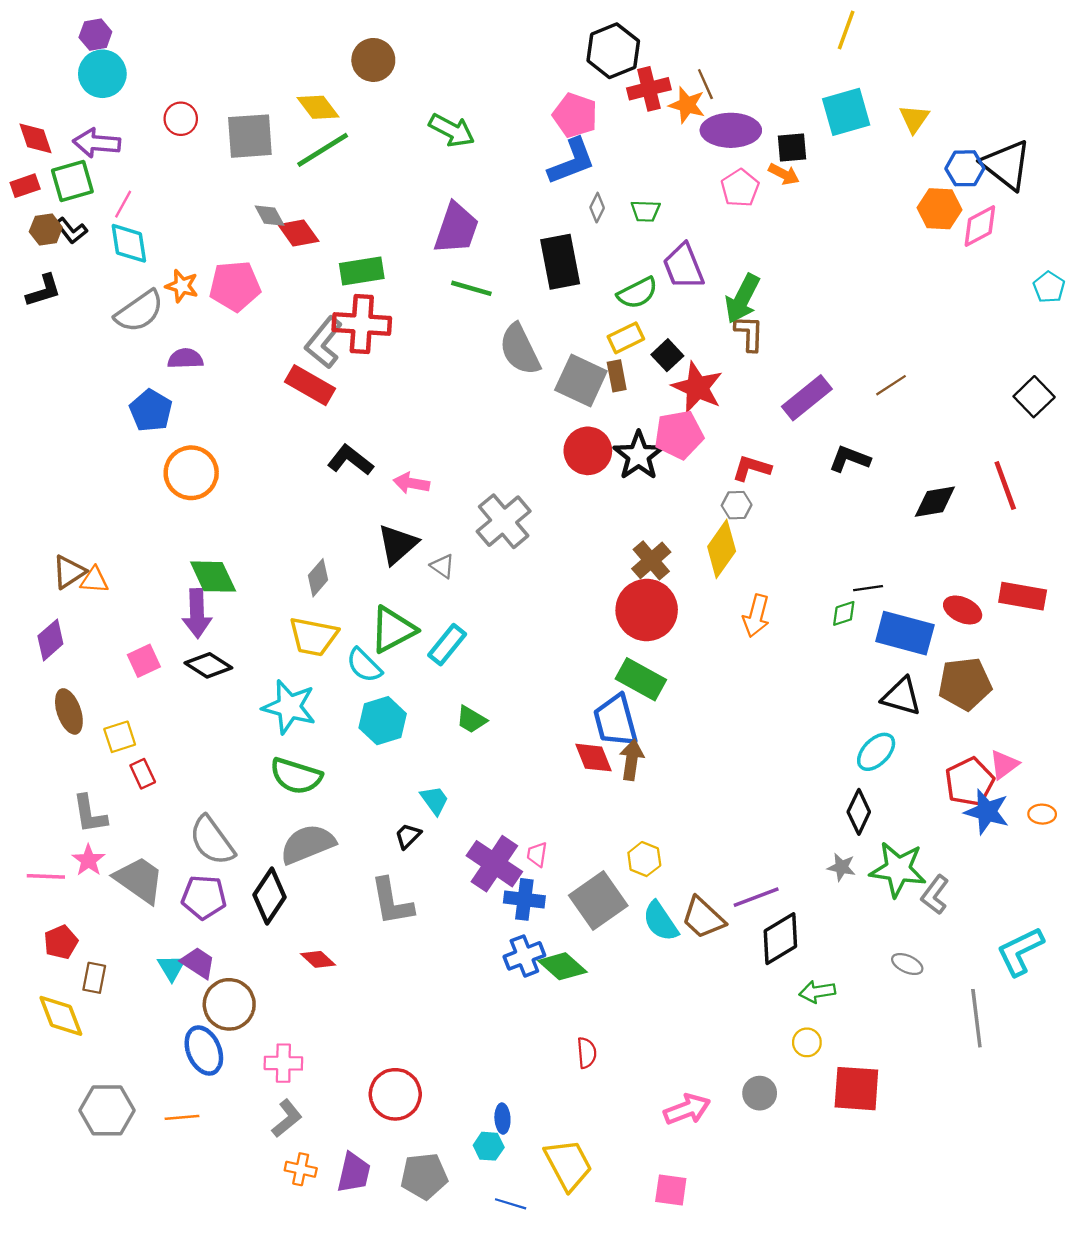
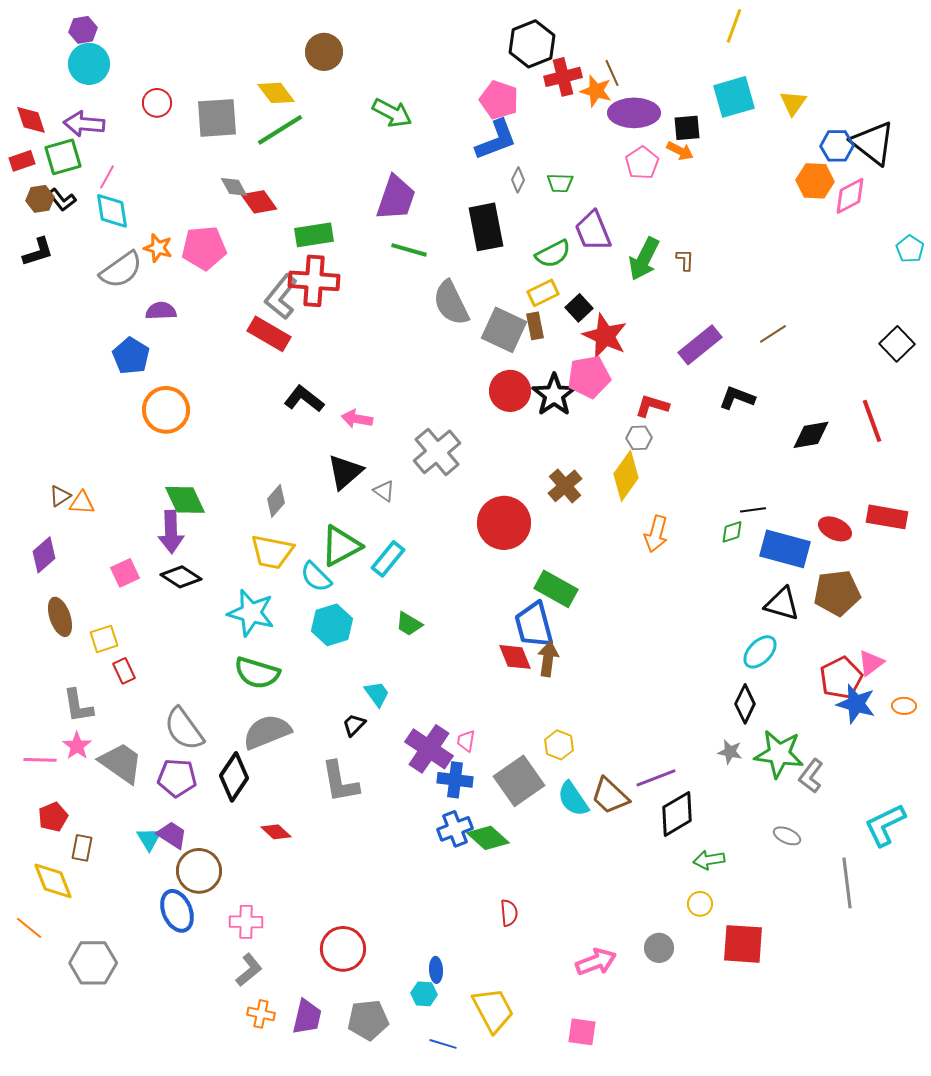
brown L-shape: (749, 333) -> (685, 260), moved, size x0.7
brown triangle: (69, 572) -> (60, 496), size x0.7
red circle: (647, 610) -> (504, 523), moved
orange line: (182, 1117) -> (29, 928), moved, turned 44

